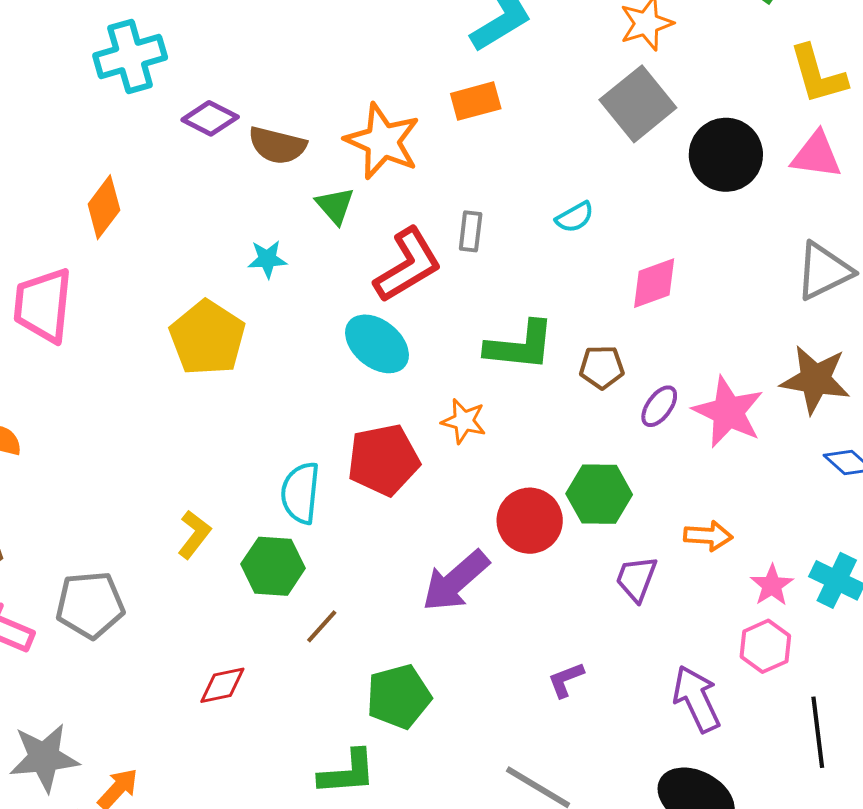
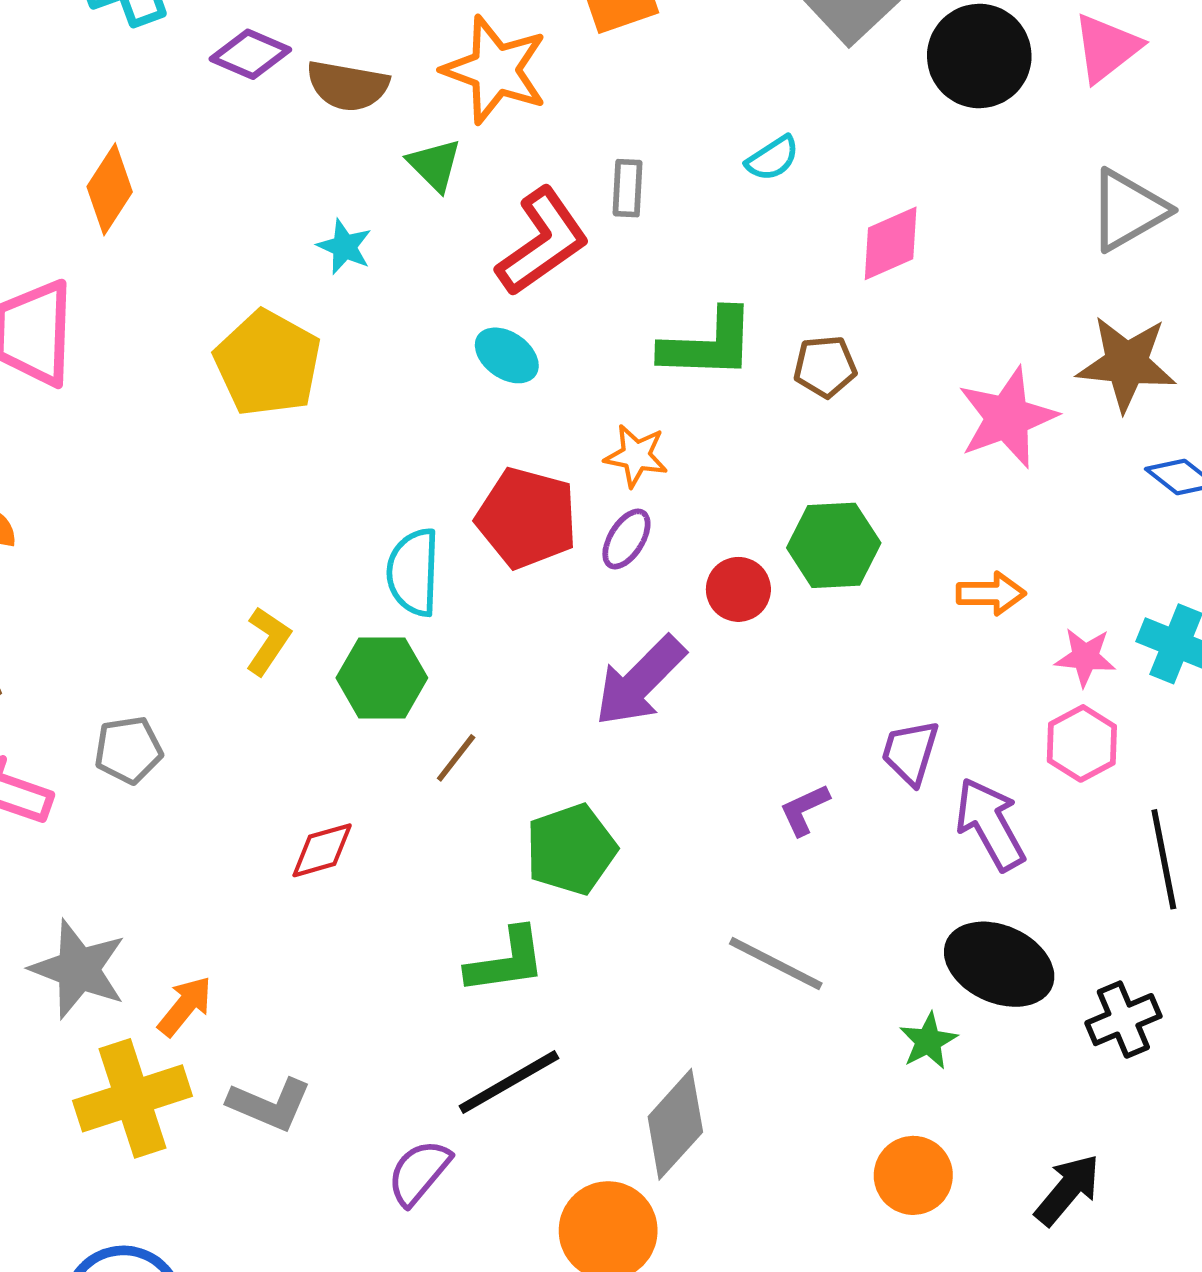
pink triangle: (816, 155) -> (1107, 48), turned -42
cyan star: (267, 259) -> (344, 247), turned 30
cyan ellipse: (377, 344) -> (507, 355), size x0.7
purple ellipse: (659, 406) -> (626, 539), moved
pink star: (728, 412) -> (1007, 417), turned 30
red pentagon: (383, 460) -> (527, 518), turned 30
red circle: (530, 521) -> (738, 589), size x0.7
purple trapezoid: (636, 579) -> (910, 752), moved
pink star: (772, 585) -> (1085, 657), turned -30
gray pentagon: (90, 605) -> (128, 750), size x0.7
gray star: (44, 758) -> (78, 969), turned 30

